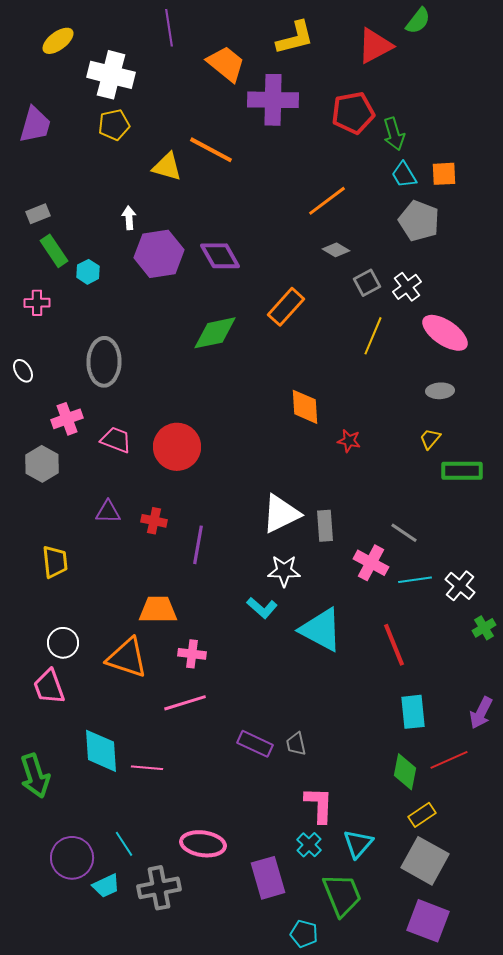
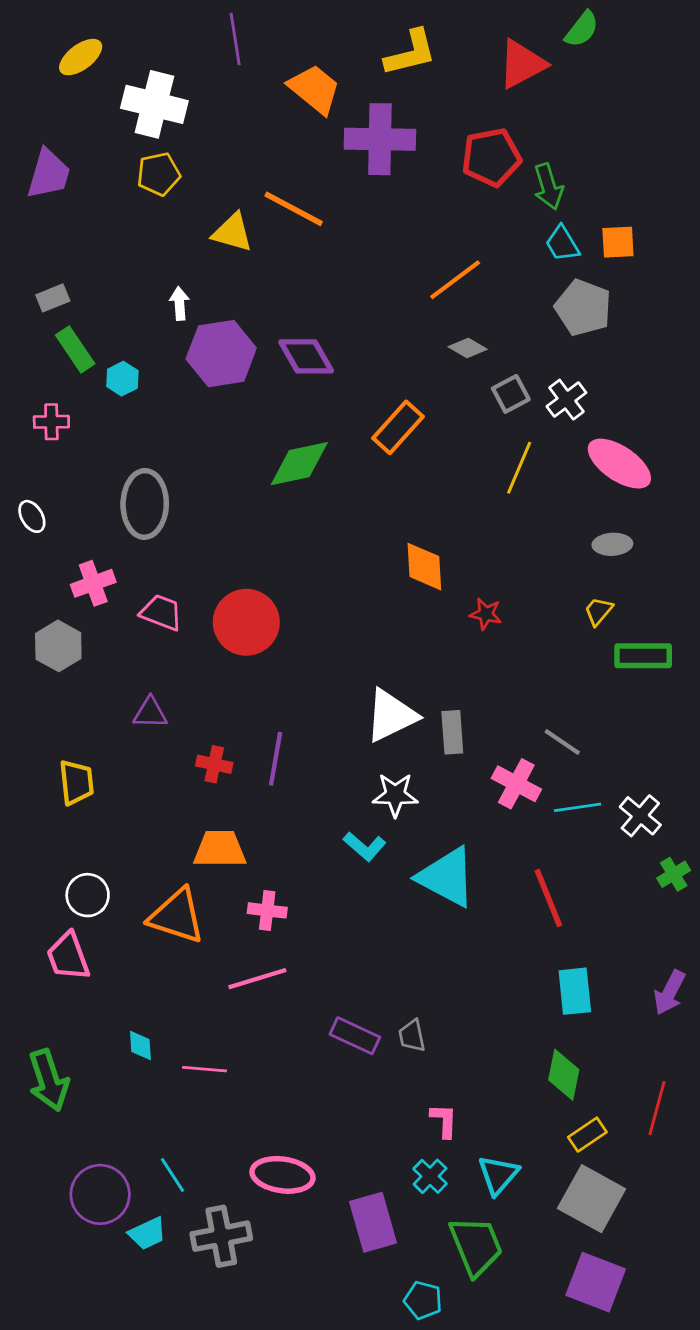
red cross: (154, 521) -> (214, 764), moved
cyan diamond: (101, 751) -> (140, 1045), size x0.5
red line: (449, 760) -> (657, 1108), moved, turned -51
pink L-shape: (319, 805) -> (444, 1121), size x0.7

